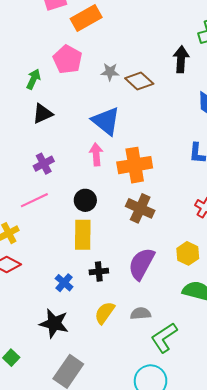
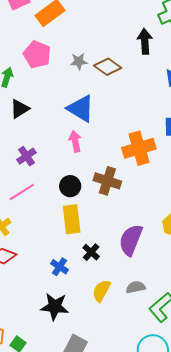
orange cross: (135, 165) -> (139, 148), moved
brown cross: (140, 208) -> (107, 181), moved
black cross: (99, 271) -> (91, 252), turned -36

